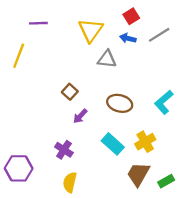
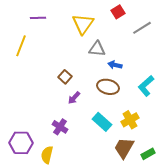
blue arrow: (128, 38) -> (115, 65), moved
yellow semicircle: (70, 182) -> (47, 155), moved

